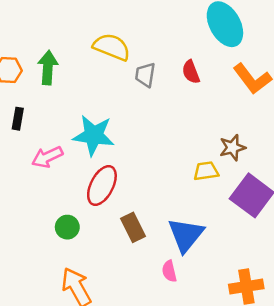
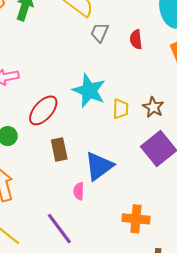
cyan star: (94, 135) -> (89, 91), moved
brown star: (232, 148) -> (153, 107), turned 30
yellow trapezoid: (206, 171) -> (121, 109), moved, turned 85

